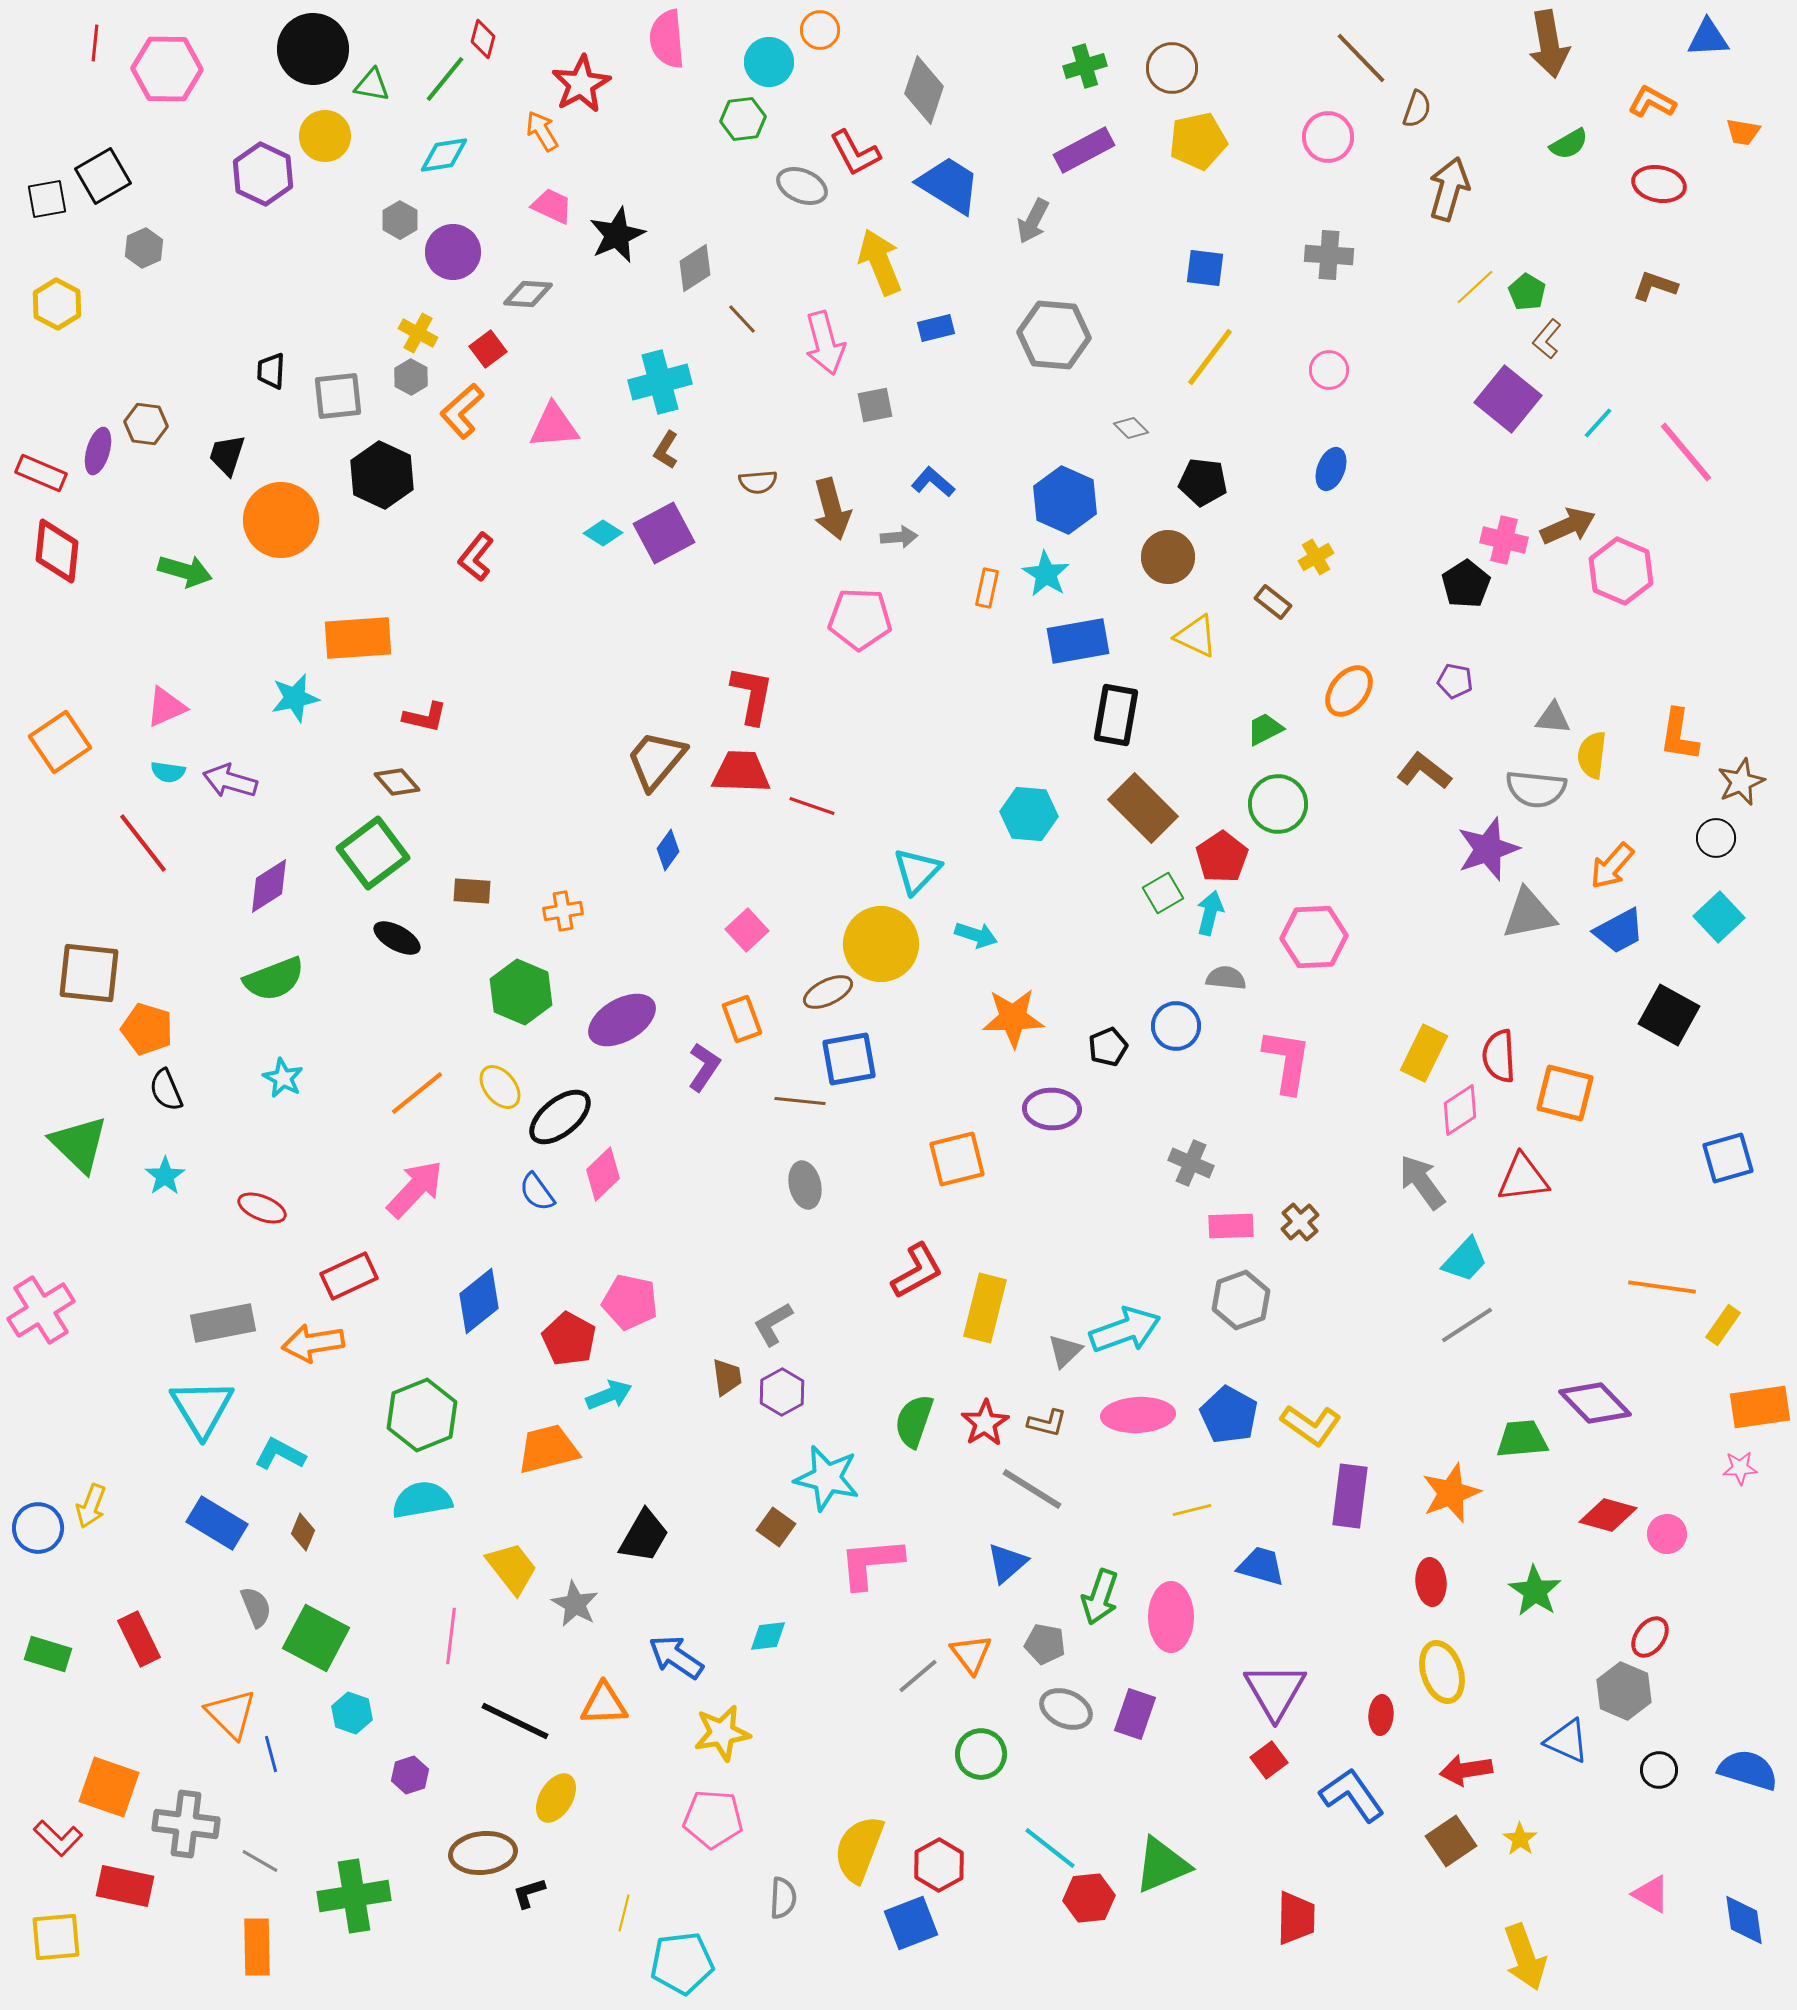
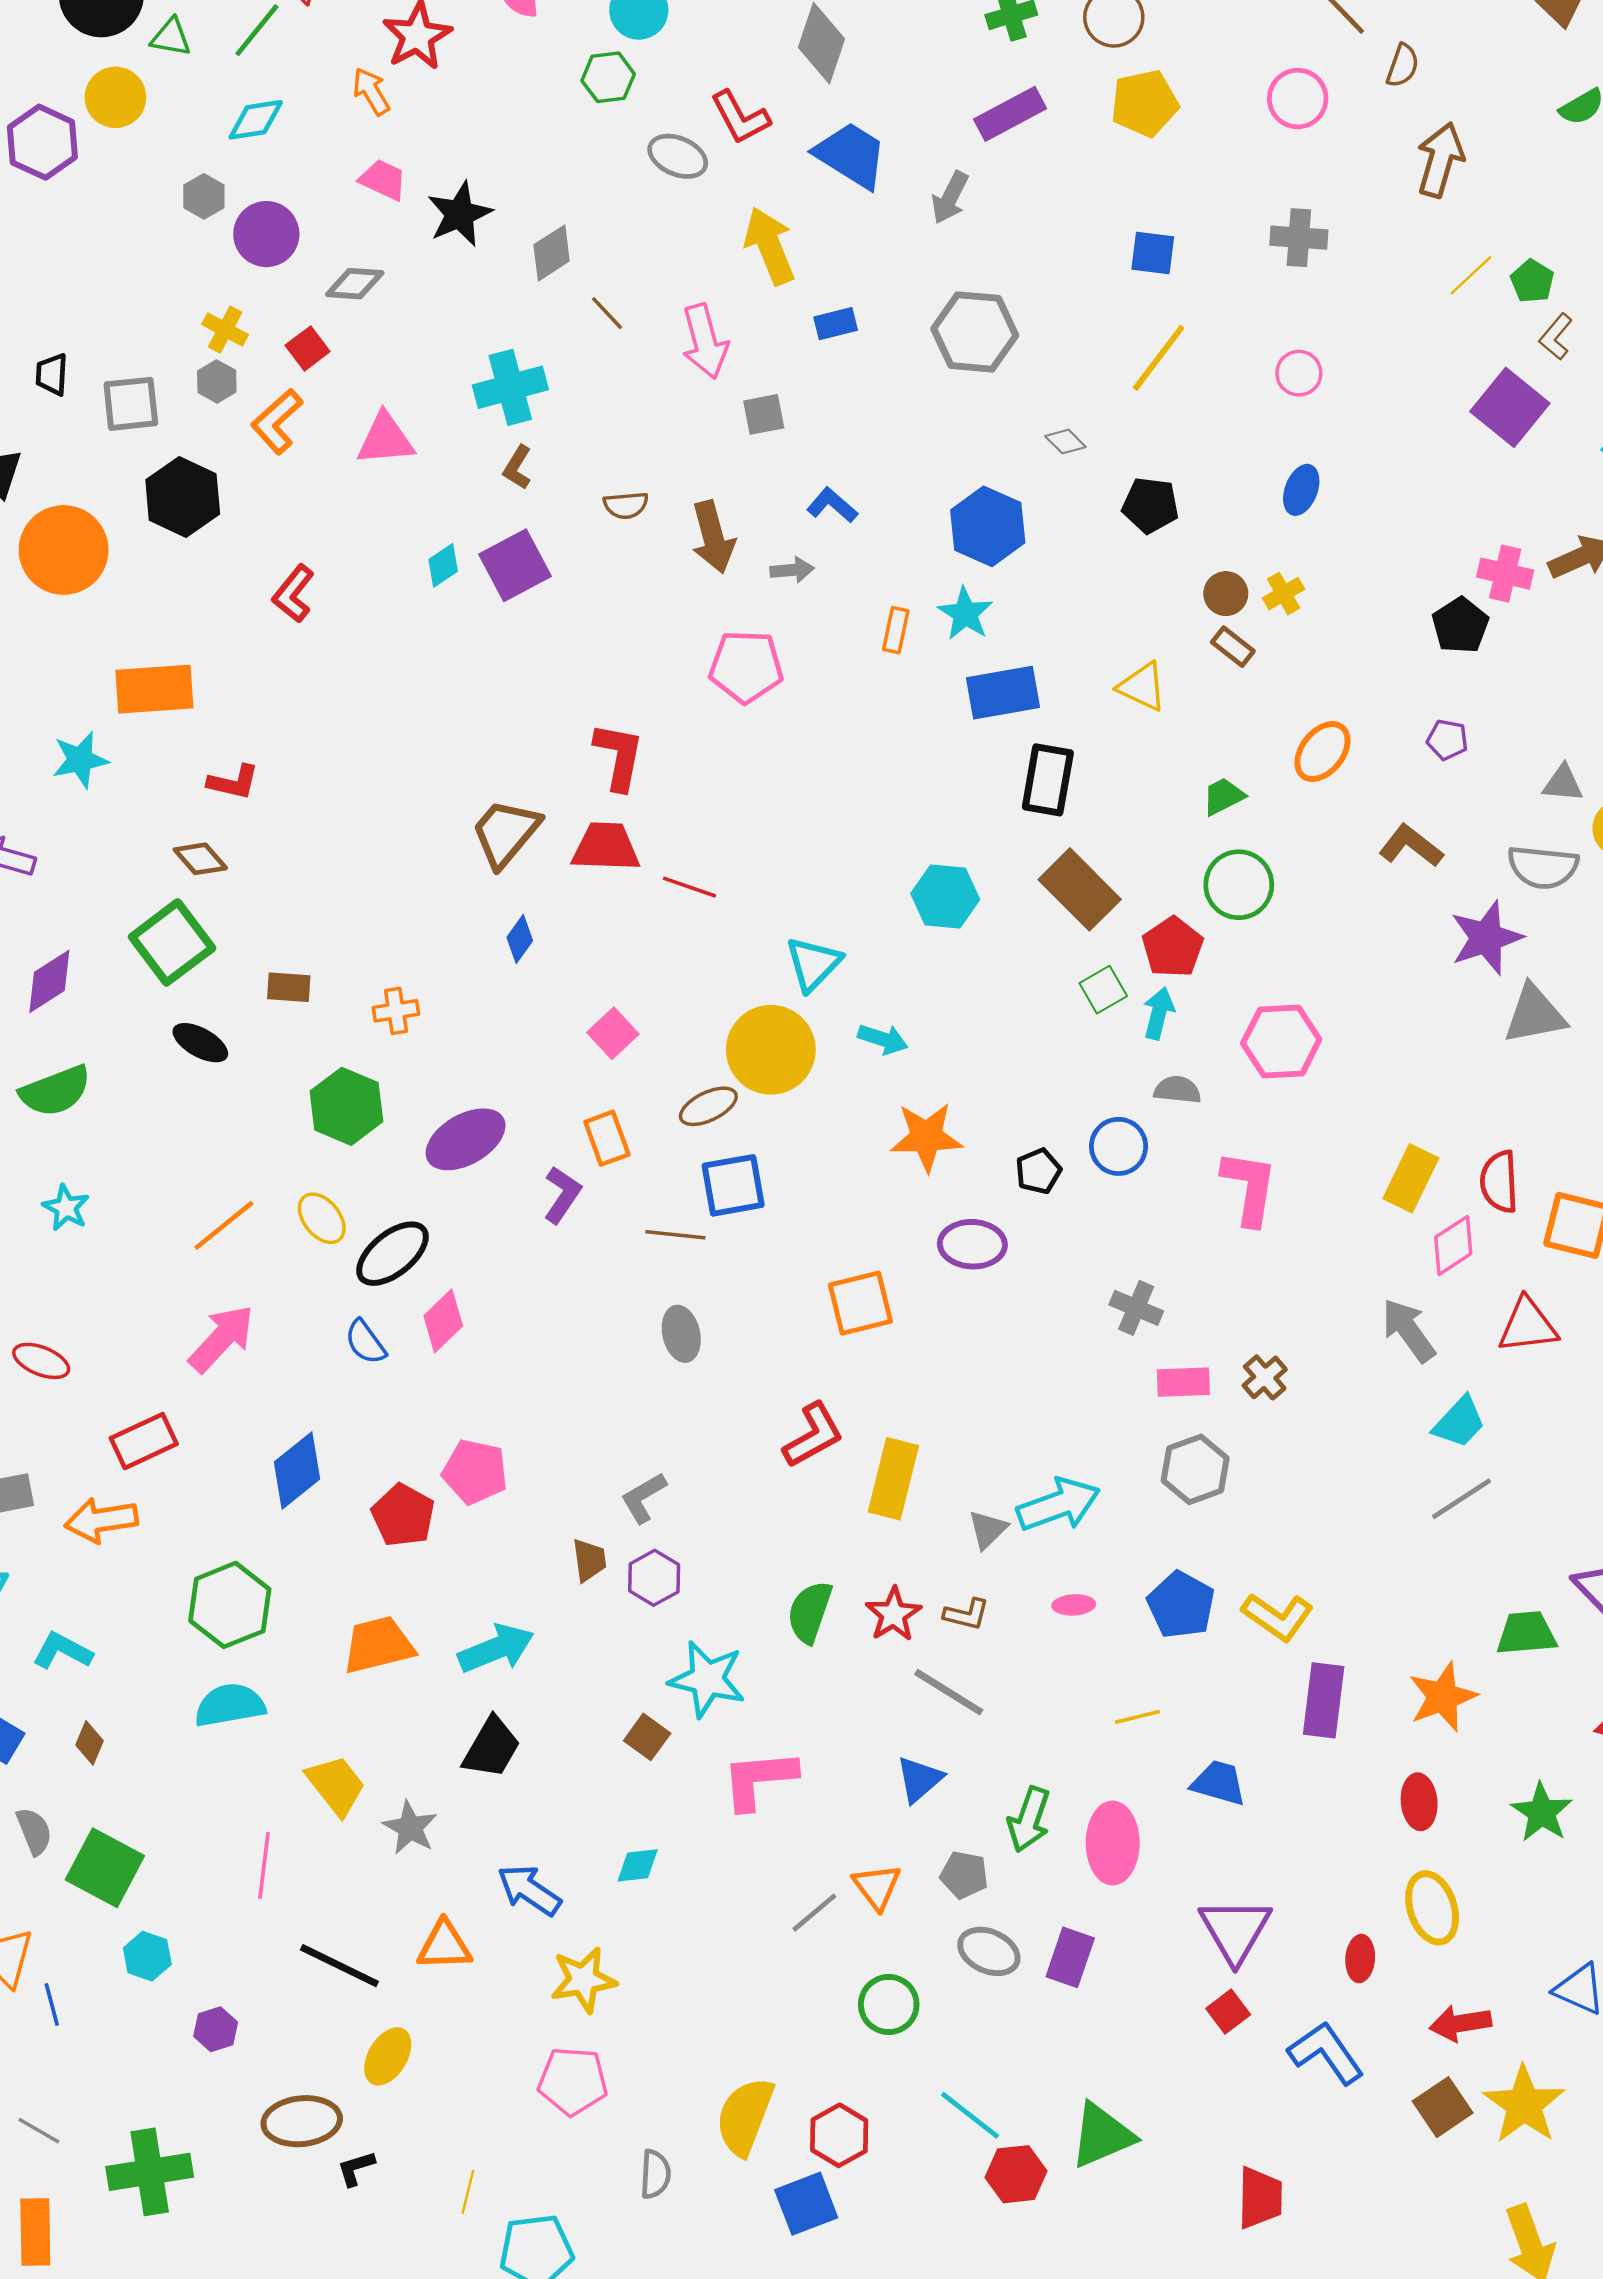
cyan diamond: (603, 533) -> (443, 565), turned -66
brown circle: (1168, 557) -> (1226, 594), moved, size x0.7
cyan arrow: (609, 1395) -> (496, 1649), moved, size x1.4
pink ellipse: (1138, 1415) -> (1074, 1605), size x0.5
yellow star: (1520, 1839) -> (1524, 2105), size x2.0

